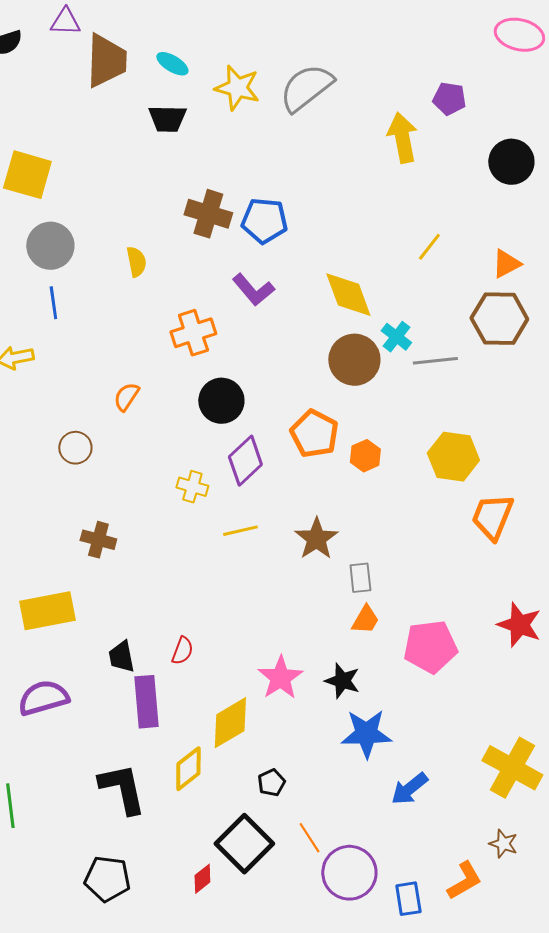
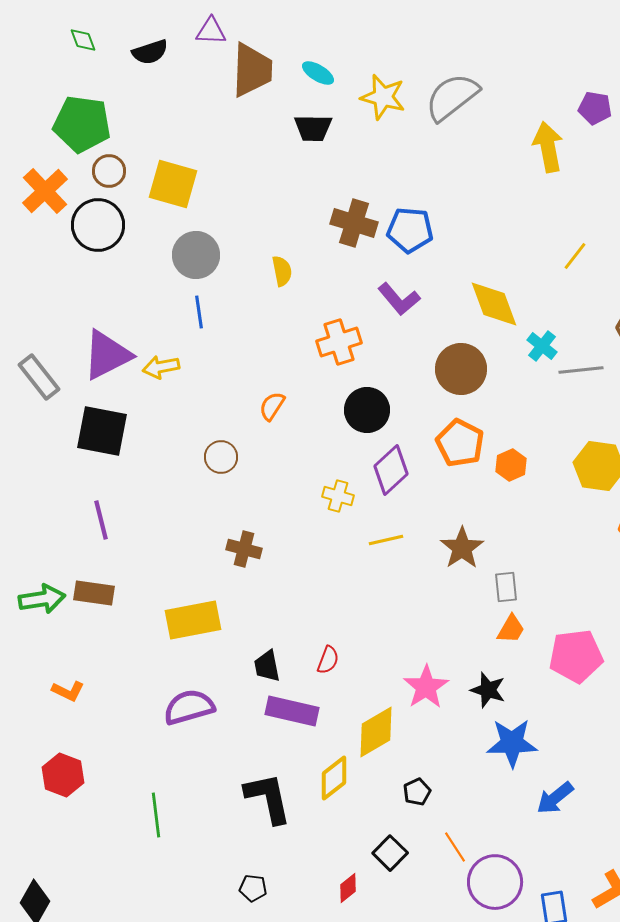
brown circle: (354, 360) -> (461, 369), moved
purple rectangle: (146, 702) -> (292, 711), turned -72
black square: (244, 844) -> (390, 853), size x0.6
black pentagon: (107, 879) -> (253, 888), size x0.6

